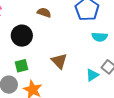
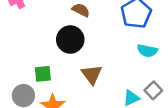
black circle: (22, 36) -> (70, 40), moved

